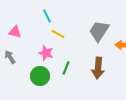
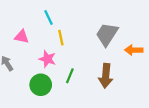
pink triangle: (15, 32) -> (22, 37), moved
yellow line: (58, 34) -> (61, 38), turned 48

